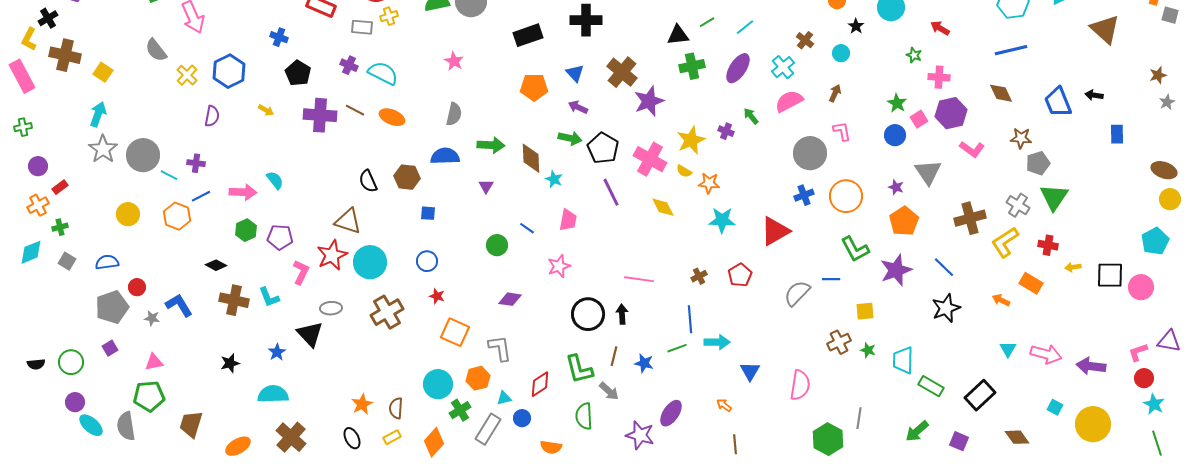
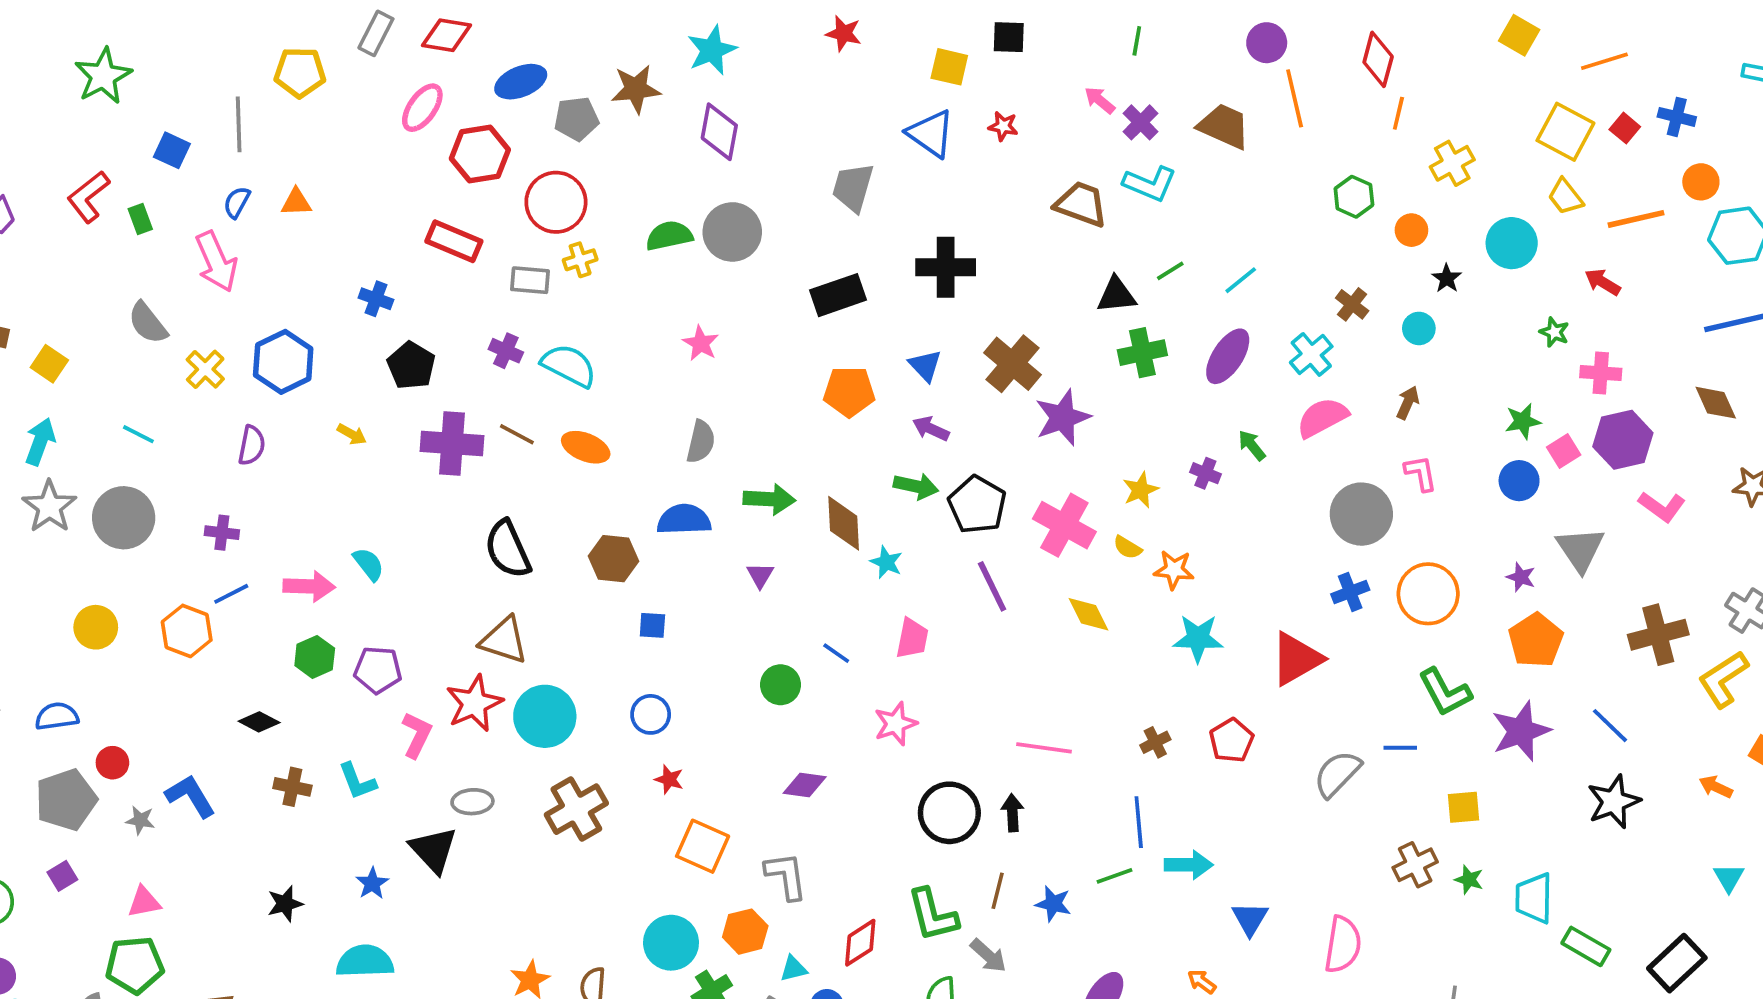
green star: (897, 103) -> (1523, 421), turned 30
yellow star: (691, 140) -> (1141, 490), size x0.7
cyan line: (169, 175) -> (138, 434), moved
black semicircle: (368, 181) -> (508, 549), moved, size x1.4
brown cross: (234, 300) -> (292, 787), size x0.7

